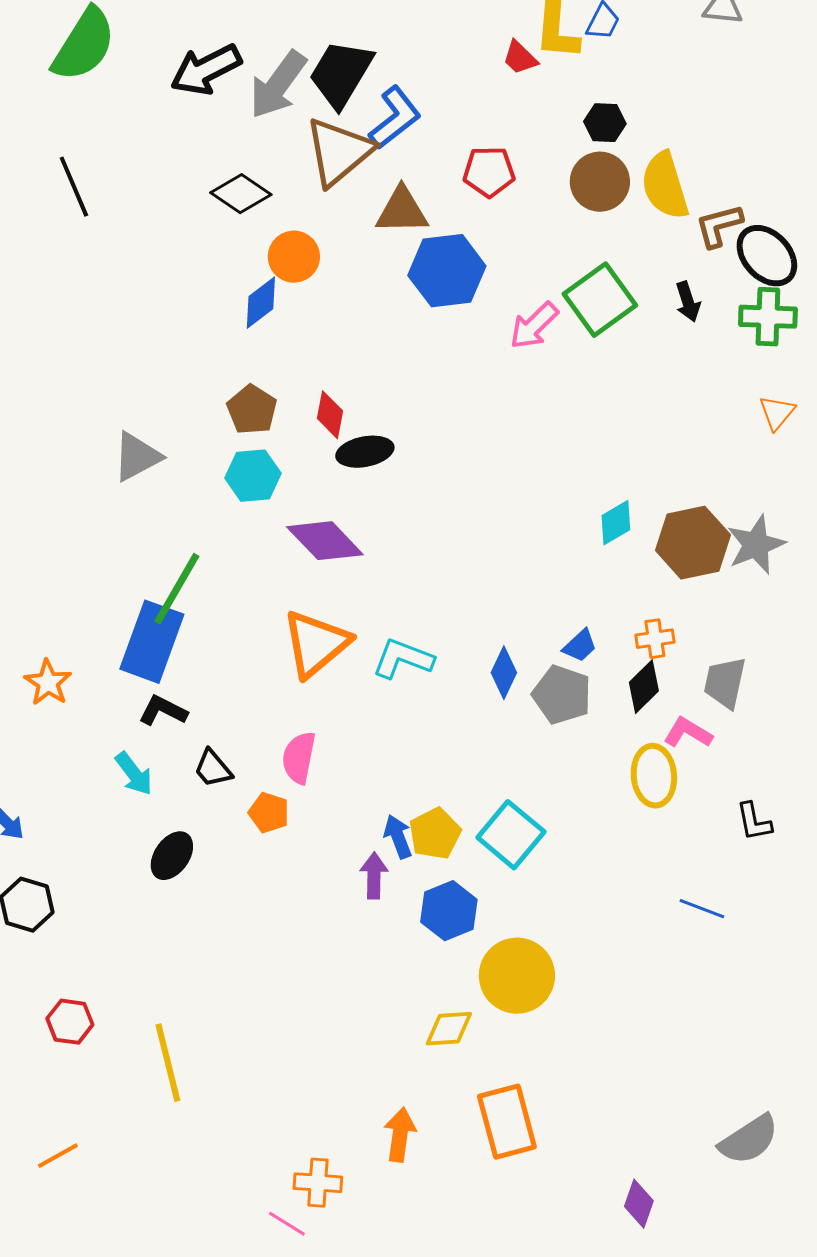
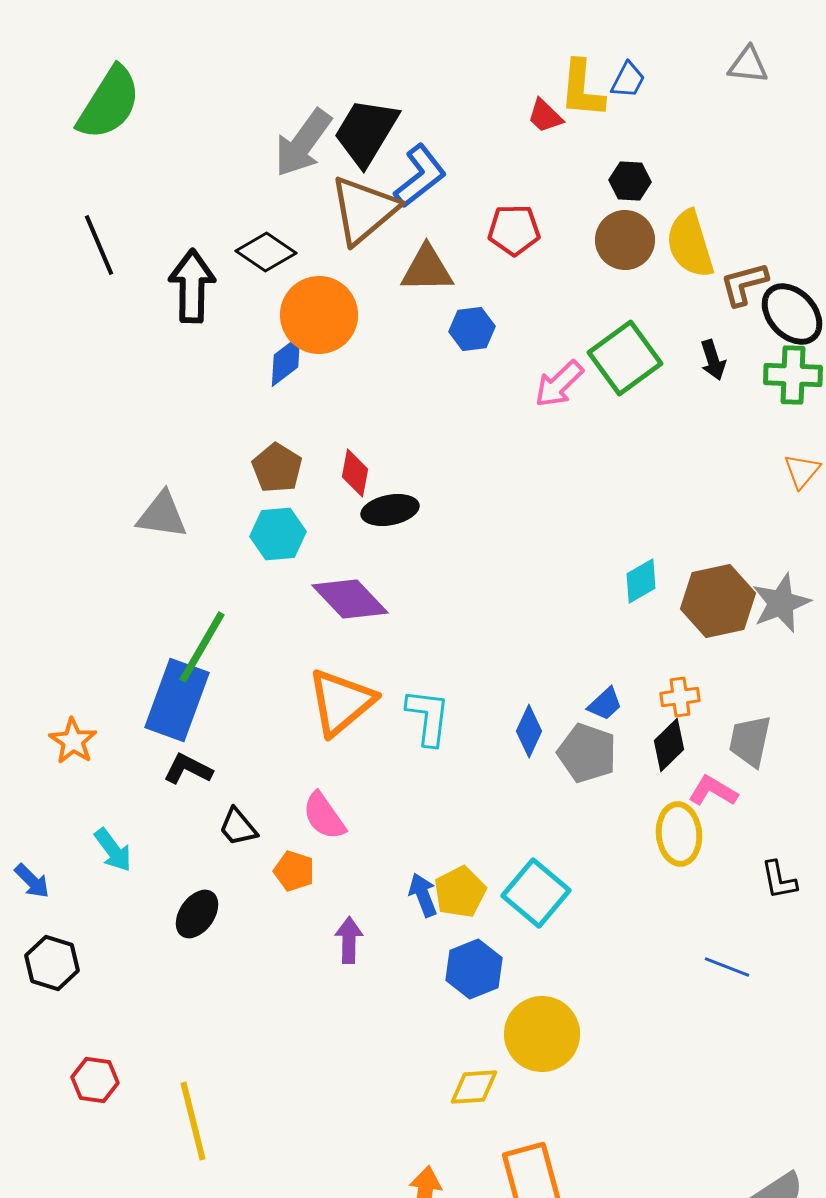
black arrow: (206, 70) -> (192, 286), moved, turned 118
orange circle: (294, 257) -> (319, 315), size x1.5
blue hexagon: (447, 271) -> (472, 329), size x0.6
gray triangle: (137, 457) -> (162, 515), turned 36
cyan L-shape: (403, 659) -> (428, 717), turned 76
pink semicircle: (299, 758) -> (324, 816), turned -46
cyan arrow: (134, 774) -> (113, 850), moved
purple arrow: (374, 876) -> (349, 940), moved

